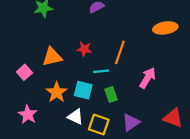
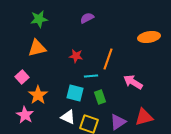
orange triangle: (52, 57) -> (37, 48), moved
pink arrow: (148, 78) -> (133, 82), turned -90
orange star: (57, 92) -> (38, 95), moved
red triangle: (173, 118) -> (144, 117), moved, turned -36

